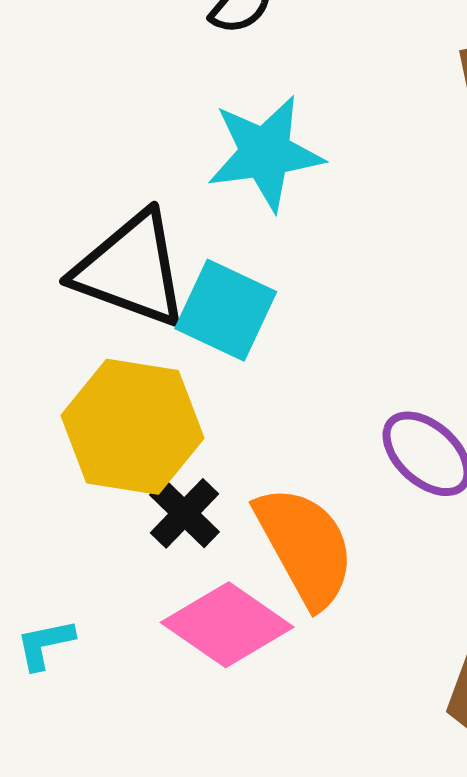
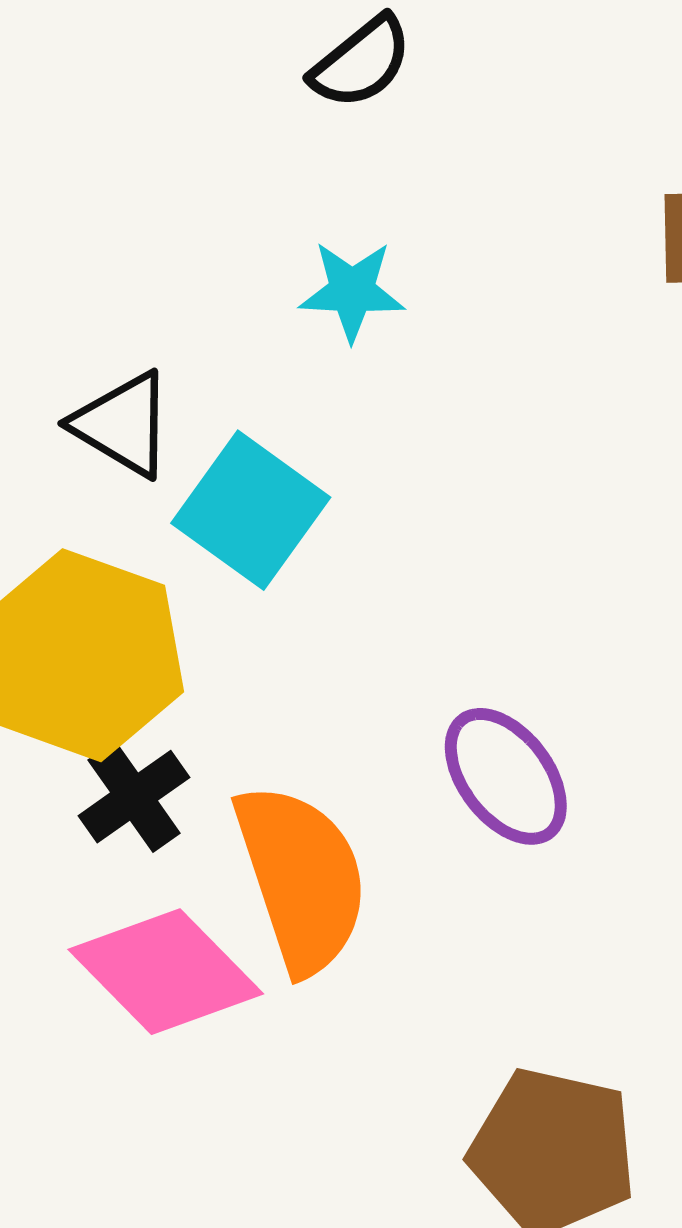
cyan star: (265, 153) -> (352, 291), size x0.6
black triangle: (131, 269) -> (123, 424), size x0.6

